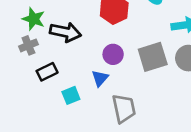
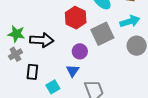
gray square: (153, 57) -> (102, 34), moved
black rectangle: (47, 72) -> (32, 72), turned -49

